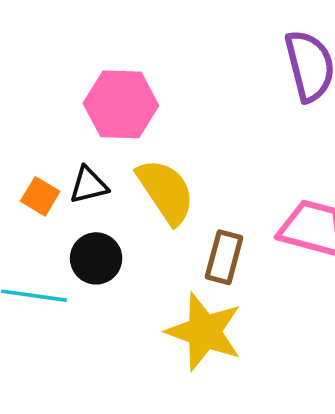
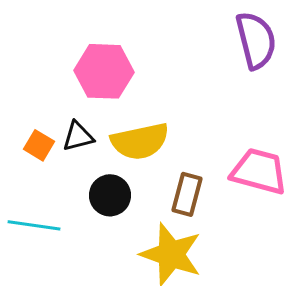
yellow semicircle: (166, 191) -> (140, 141), turned 112
black circle: (96, 258) -> (110, 195), moved

